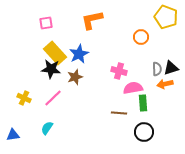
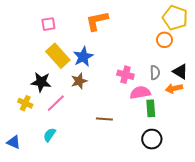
orange circle: (141, 37) -> (164, 40), moved
black triangle: (171, 68) -> (180, 72), turned 49
black star: (51, 69) -> (41, 82), moved
gray semicircle: (157, 69) -> (155, 73), moved
brown line: (119, 113) -> (104, 119), moved
blue triangle: (13, 135) -> (14, 142), turned 32

